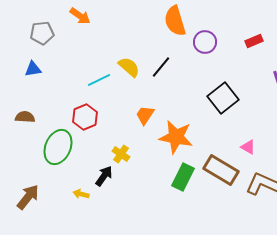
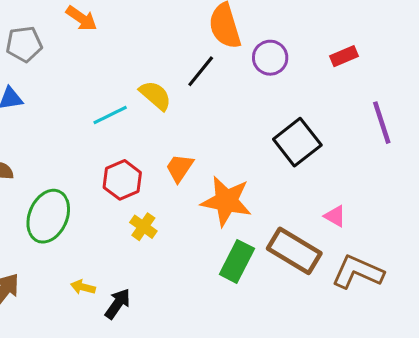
black line: (161, 67) -> (201, 71), moved
red hexagon: (85, 117) -> (122, 180), moved
black arrow: (104, 176) -> (118, 304), moved

